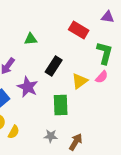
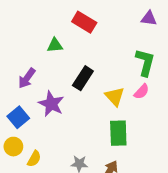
red rectangle: (79, 30) -> (84, 22), moved
yellow triangle: (80, 81) -> (115, 96), turned -36
green rectangle: (61, 105) -> (118, 133), moved

